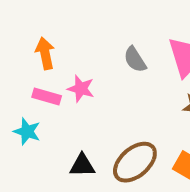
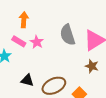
gray semicircle: (135, 60) -> (68, 35), size x1.5

